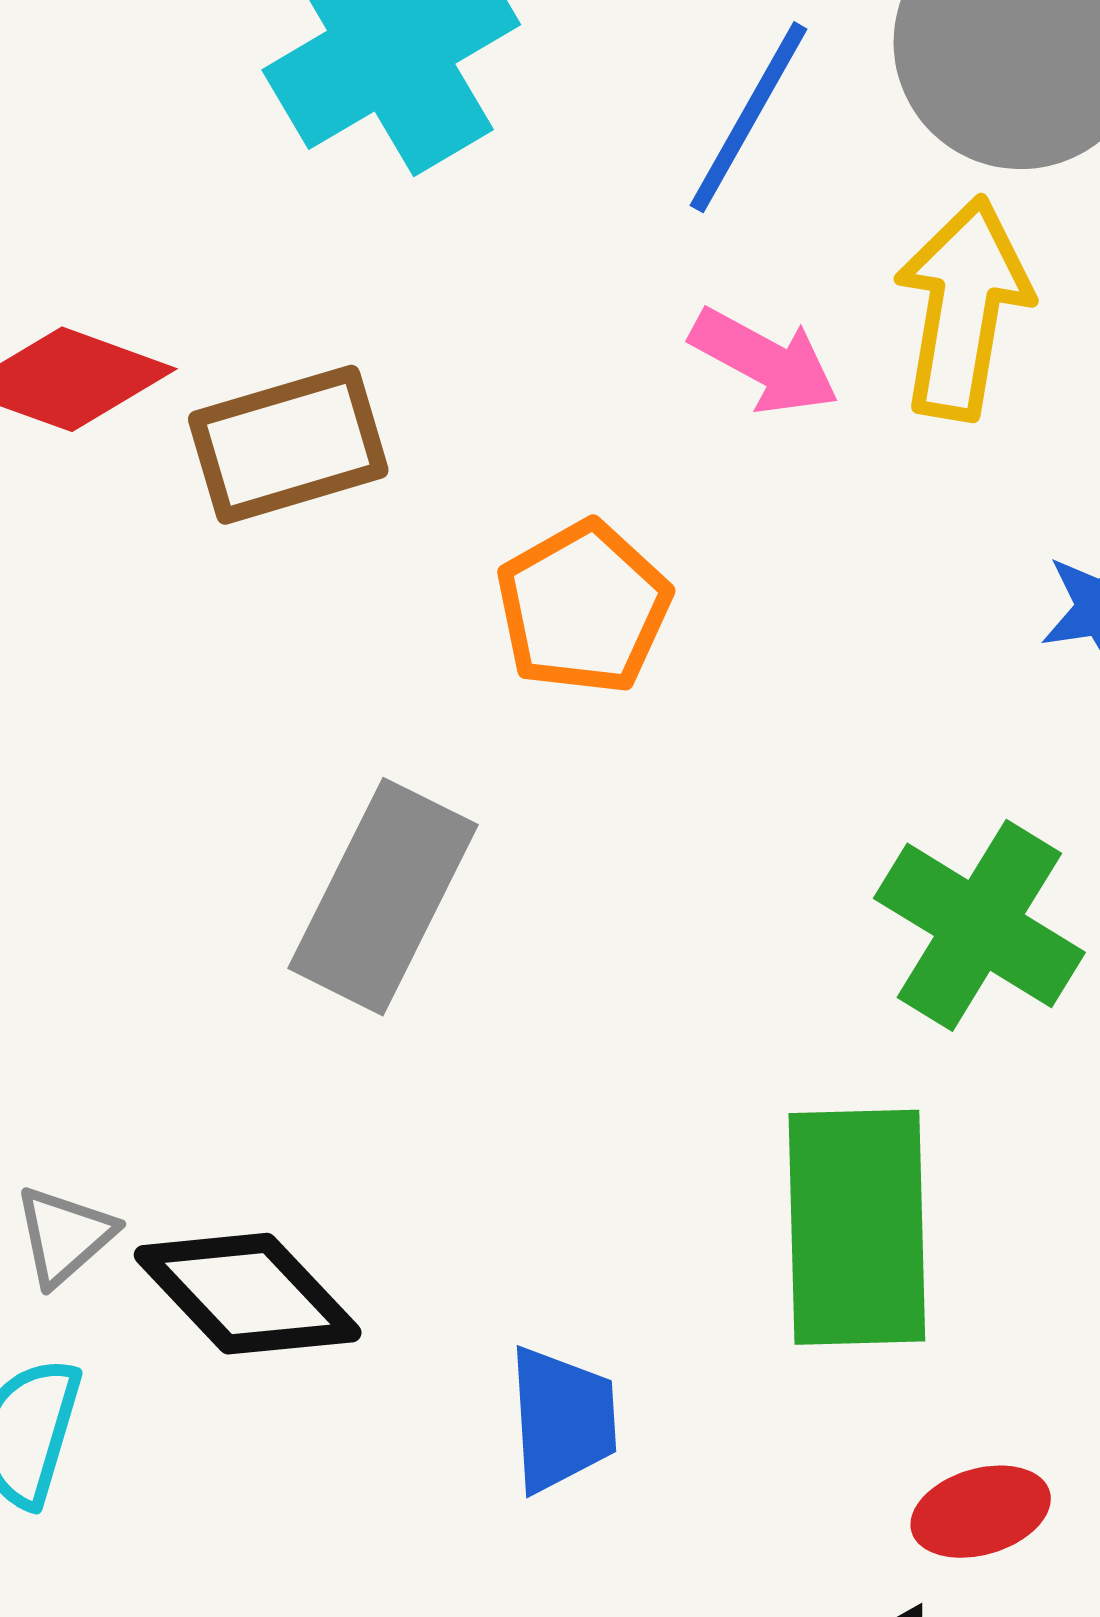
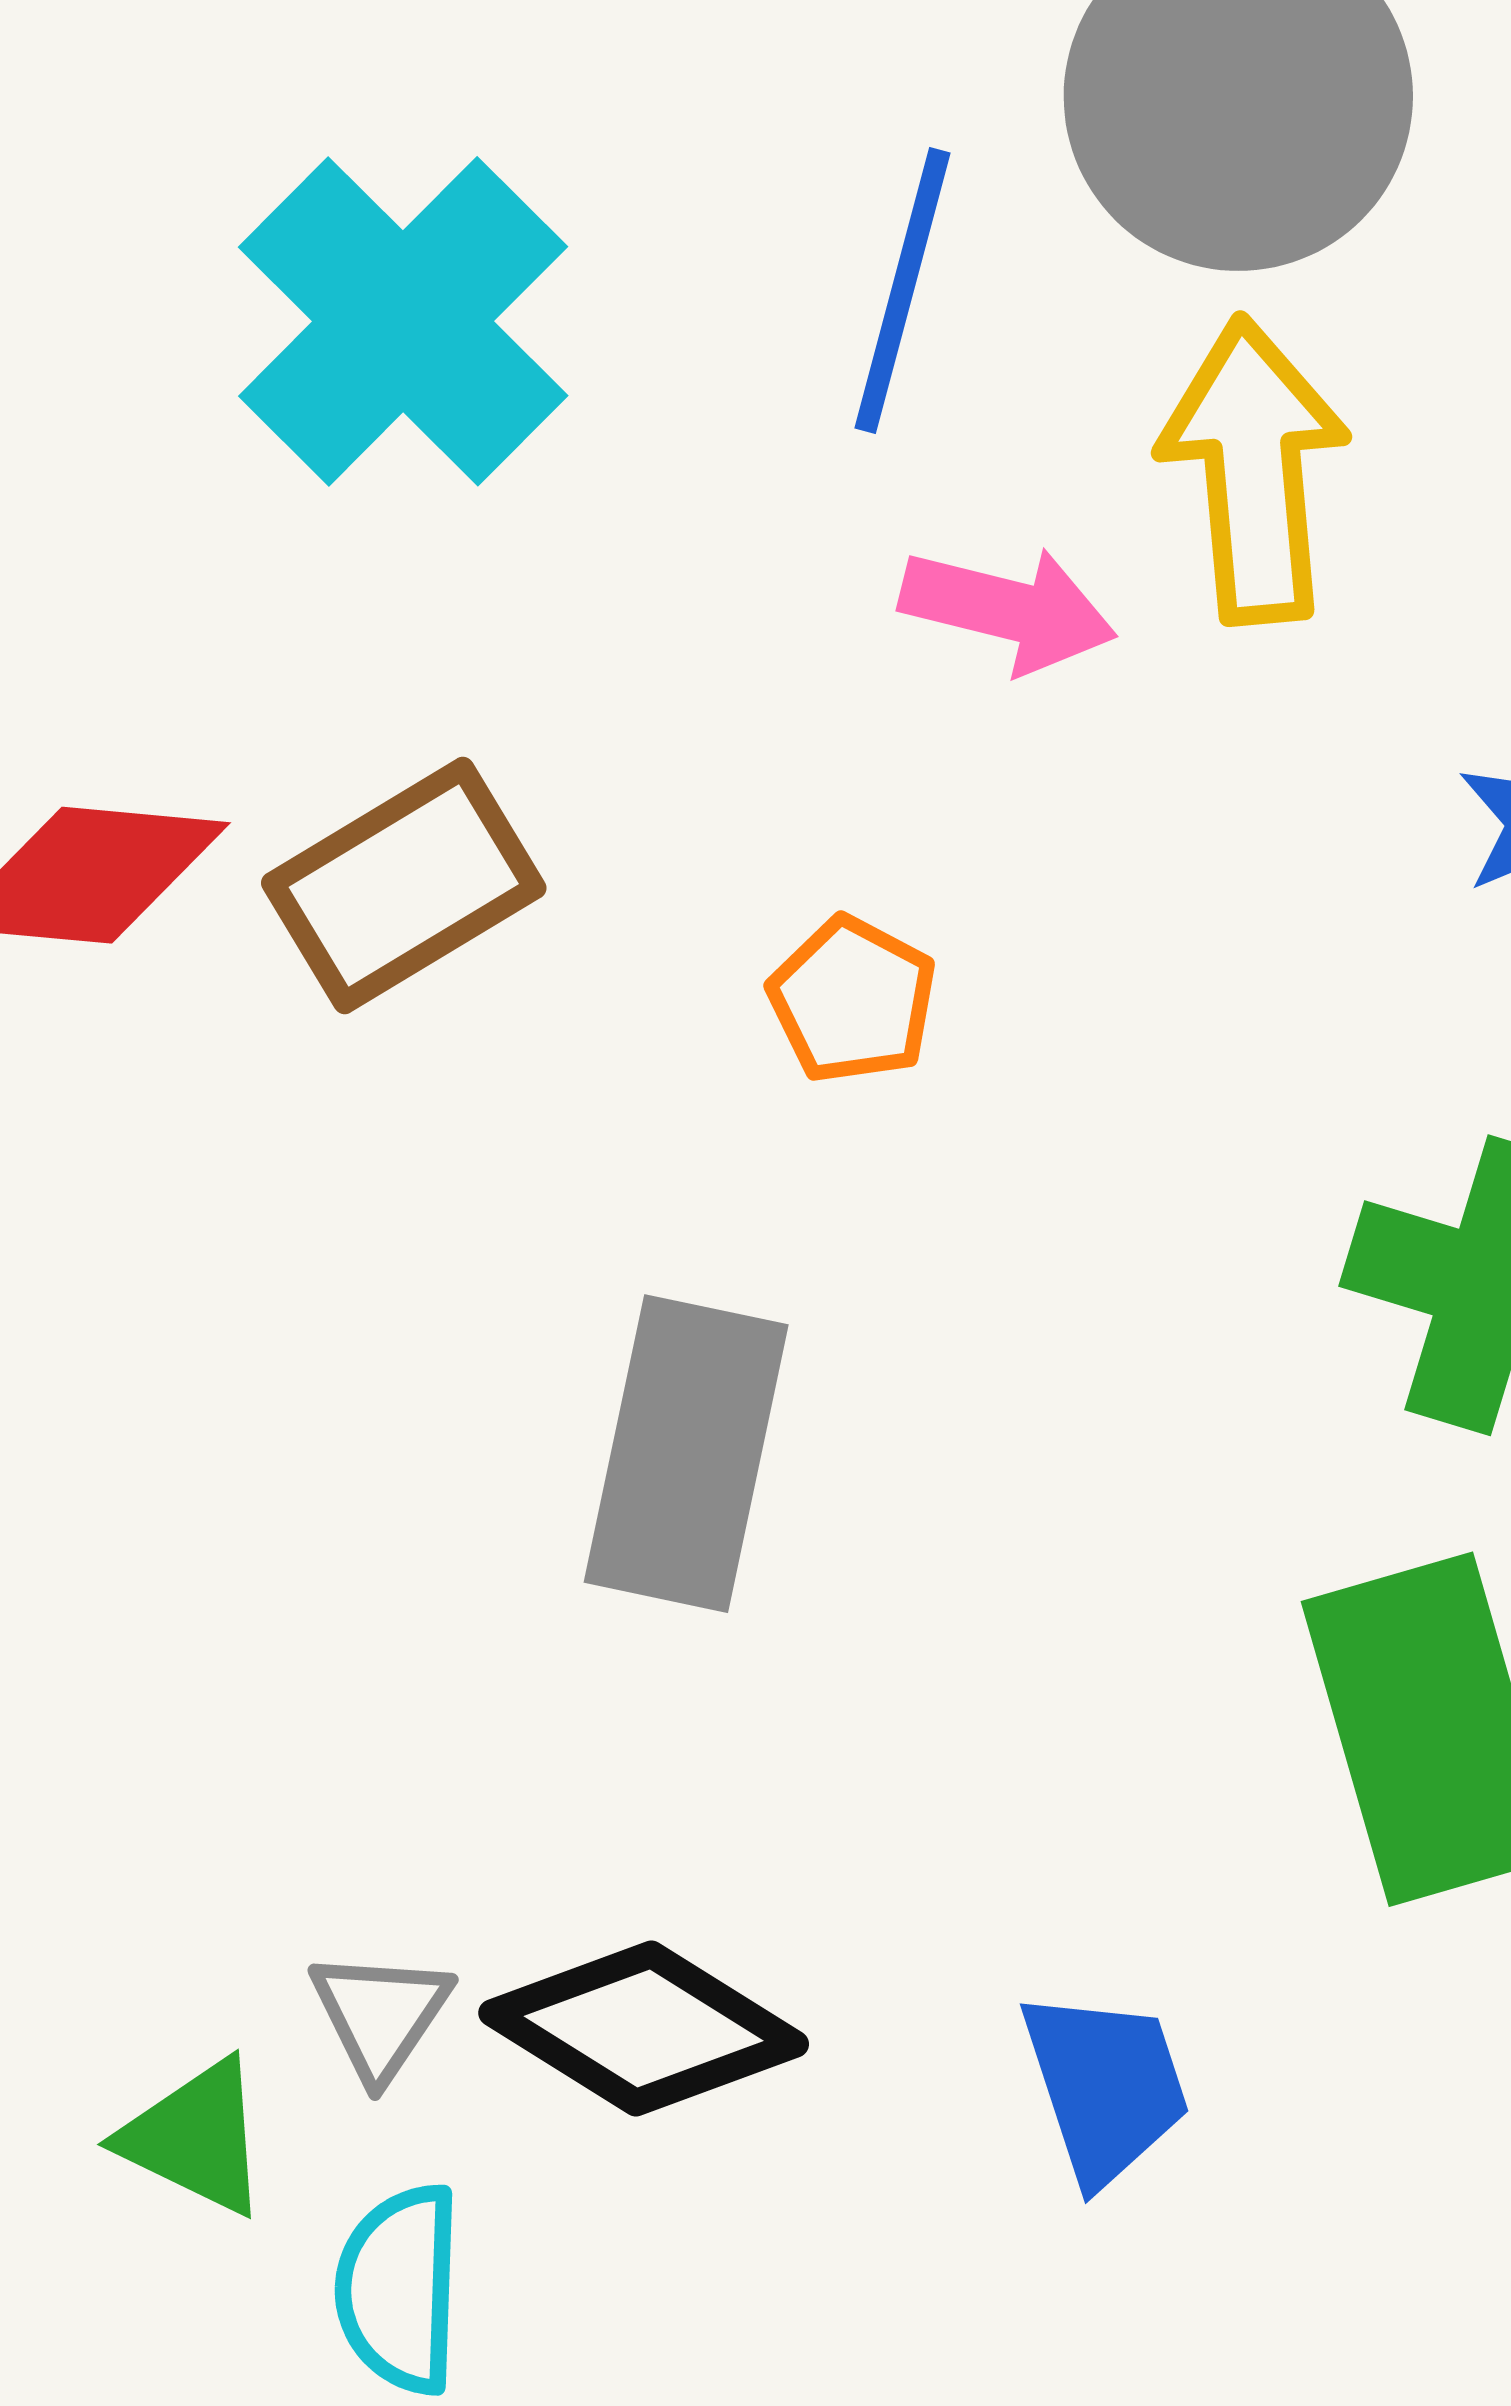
orange pentagon: (583, 608) -> (853, 1000), size x0.7

